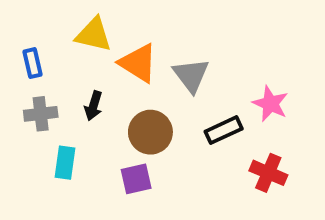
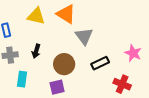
orange triangle: (138, 63) -> (66, 14), moved
pink star: (270, 104) -> (133, 53), moved

